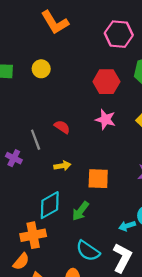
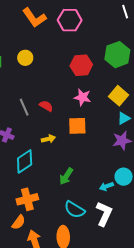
pink hexagon: (119, 34) -> (70, 20), moved
gray line: (36, 140) -> (24, 107), moved
orange square: (98, 179) -> (77, 126), moved
cyan diamond: (50, 205) -> (25, 161), moved

